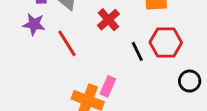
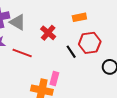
red line: (67, 43) -> (22, 53), turned -30

